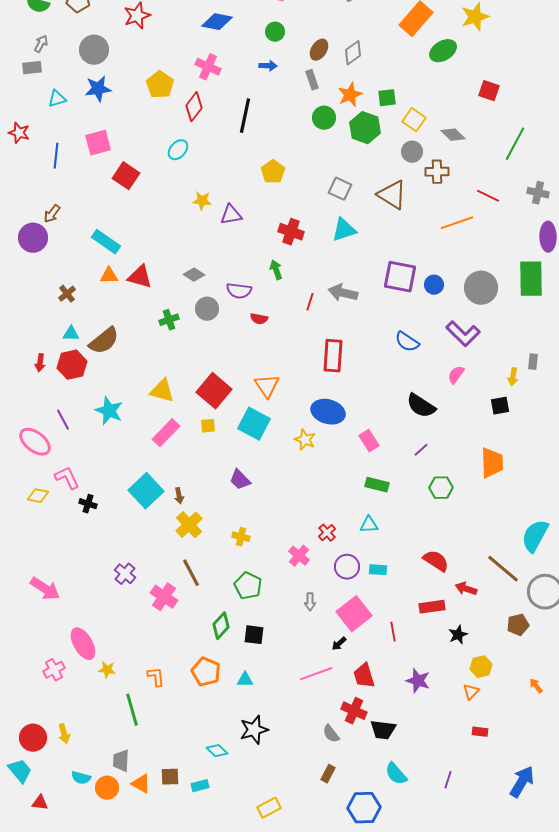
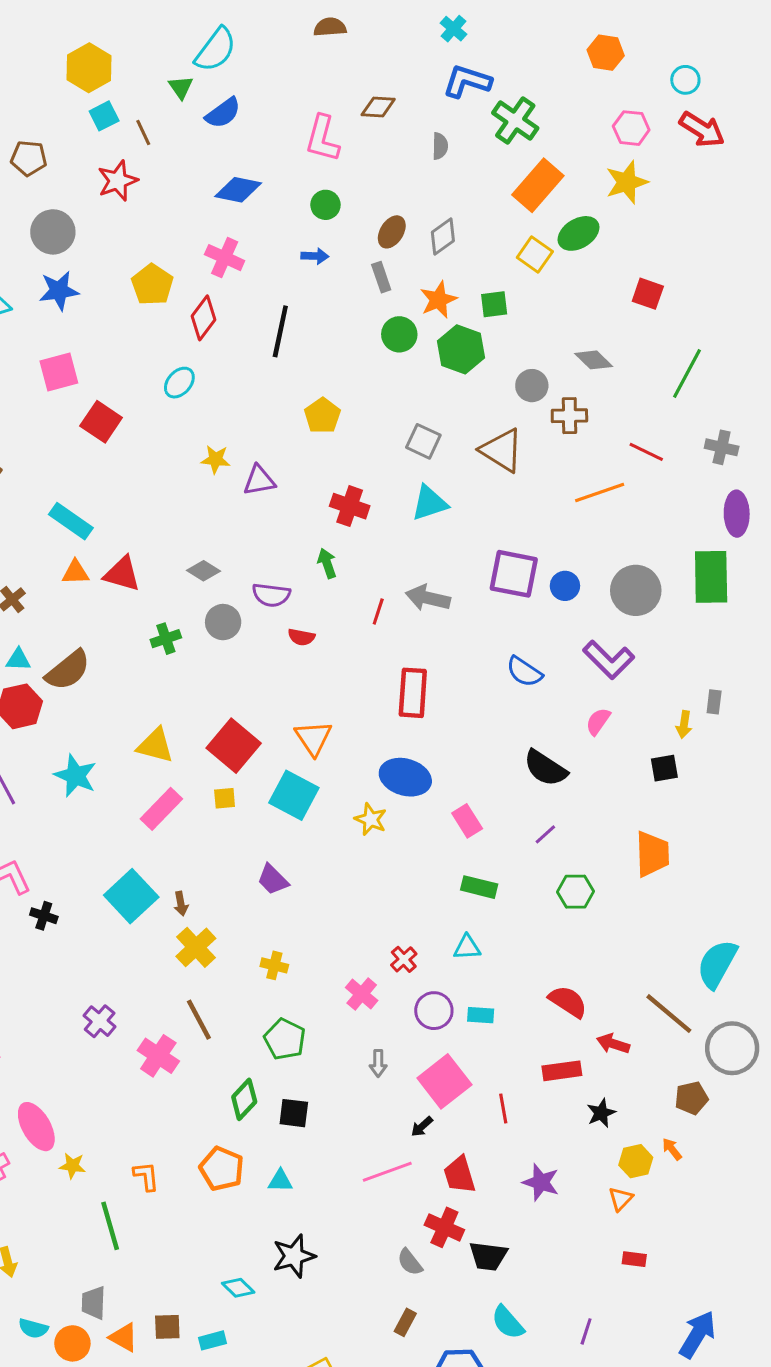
yellow square: (414, 120) -> (535, 255), moved
orange arrow: (536, 686) -> (672, 1149), moved

